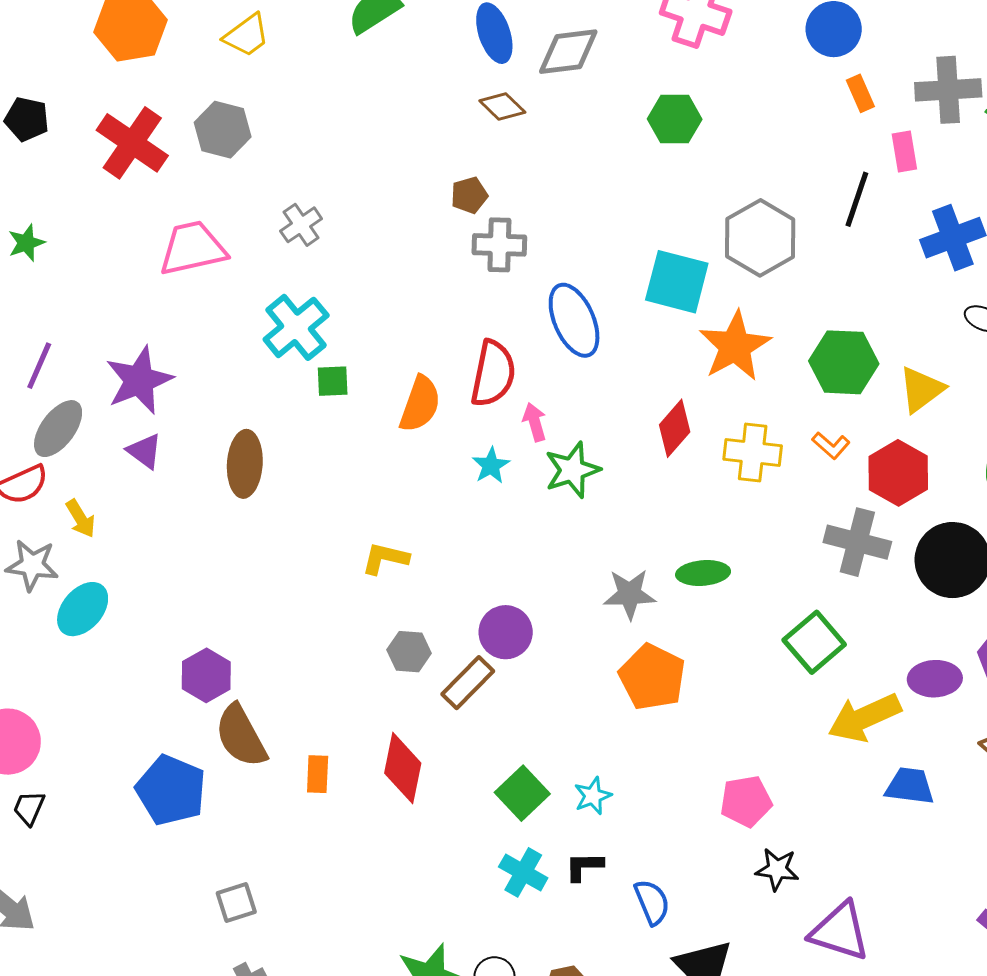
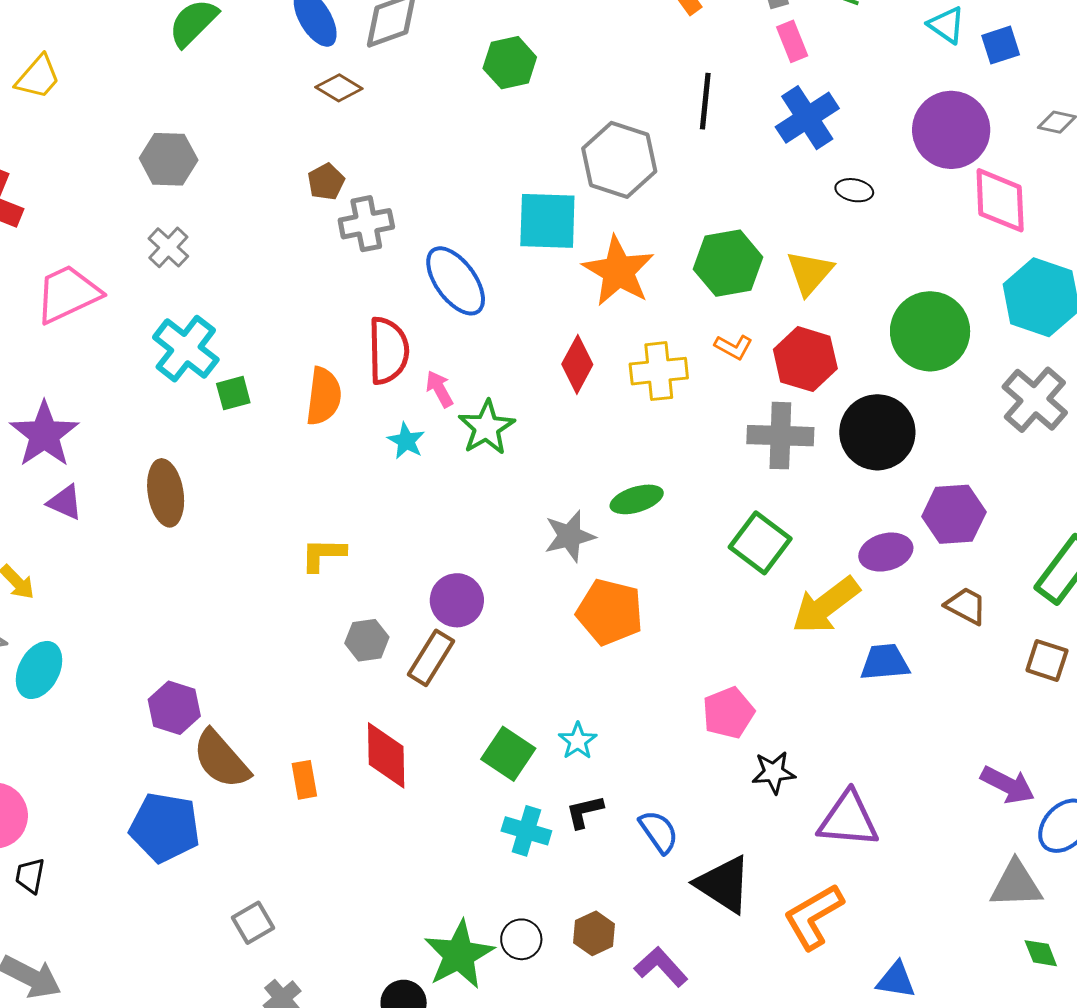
yellow trapezoid: (247, 35) -> (38, 77), moved
gray hexagon: (223, 130) -> (169, 159), moved
pink rectangle: (904, 151) -> (792, 41), moved

